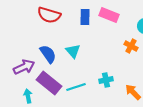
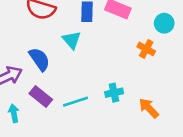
cyan triangle: (73, 51) -> (72, 40), moved
purple rectangle: (49, 83) -> (41, 96), size x0.7

